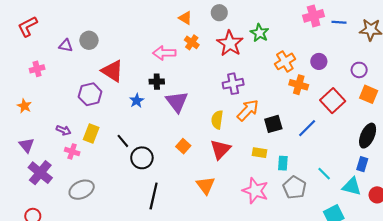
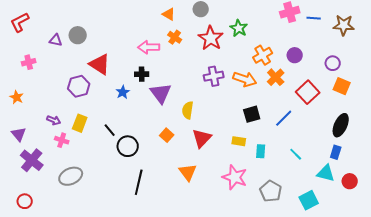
orange cross: (299, 85) -> (276, 77), turned 30
orange arrow: (248, 110) -> (245, 79), moved, turned 65
yellow semicircle: (217, 120) -> (188, 110), moved
cyan line: (324, 174) -> (296, 154), moved
gray pentagon: (294, 188) -> (271, 191), moved

